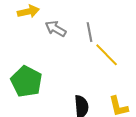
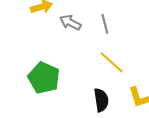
yellow line: (107, 55) -> (112, 62), moved

